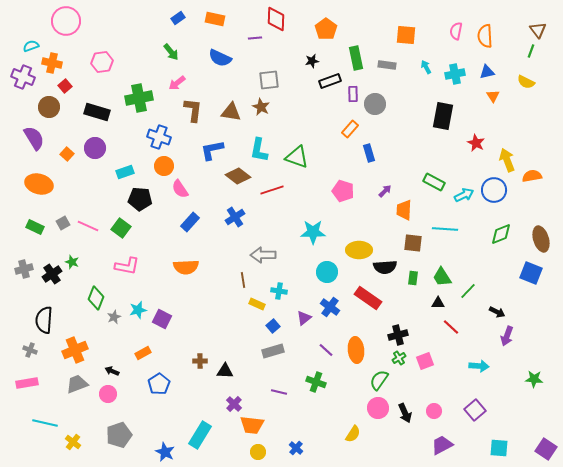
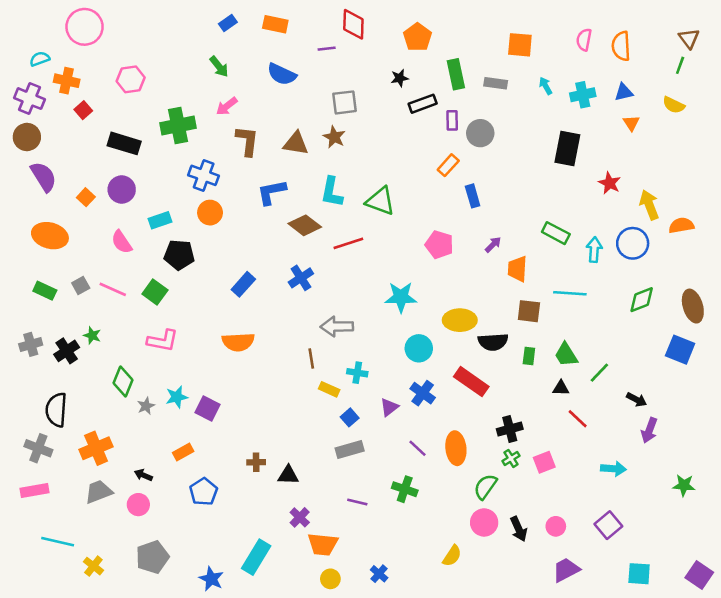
brown circle: (49, 107) -> (27, 137), moved
pink semicircle: (180, 189) -> (122, 242), moved
cyan arrow: (464, 195) -> (594, 250), turned -60
gray cross: (30, 350) -> (38, 448), size x1.5

